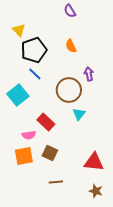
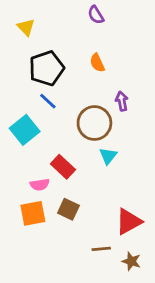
yellow triangle: (19, 30) -> (26, 27), moved
red triangle: (94, 162) -> (129, 222), turned -35
brown line: (56, 182) -> (101, 249), moved

